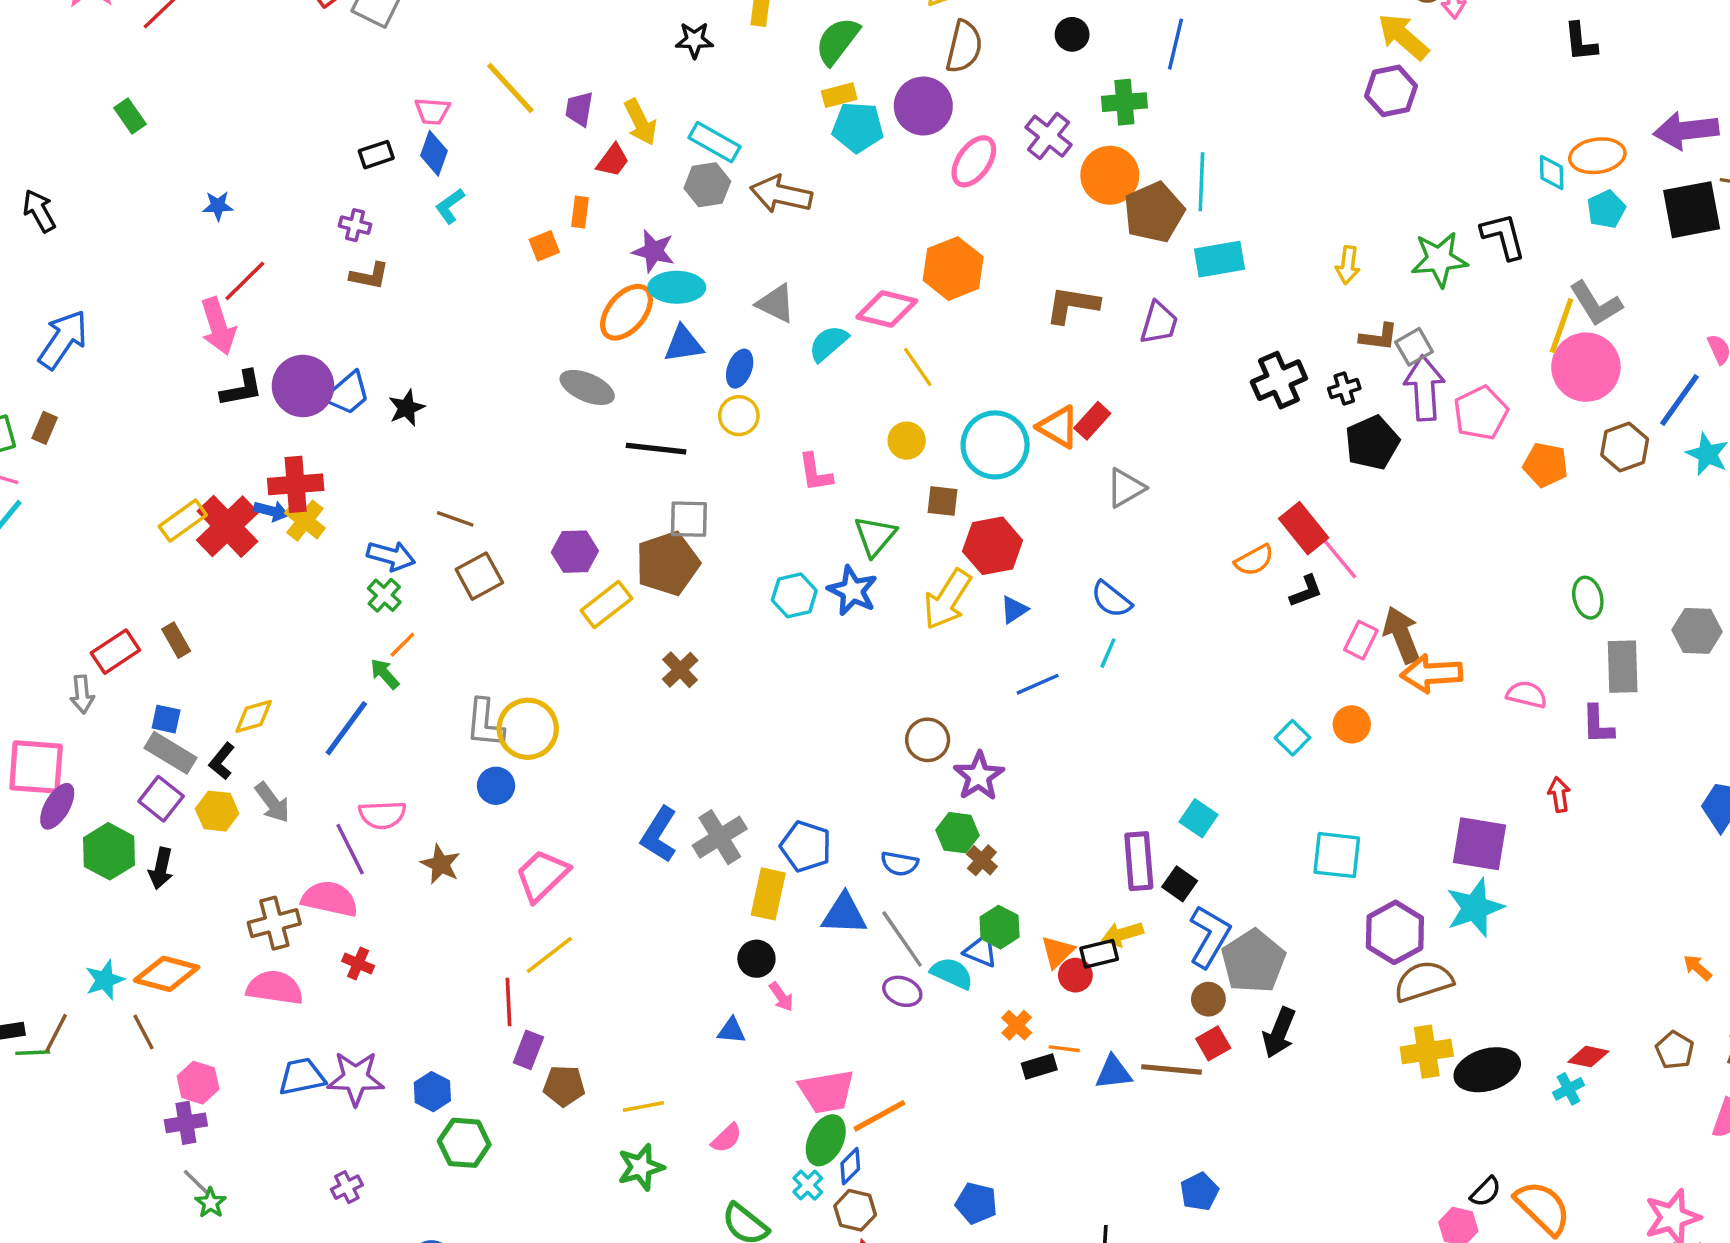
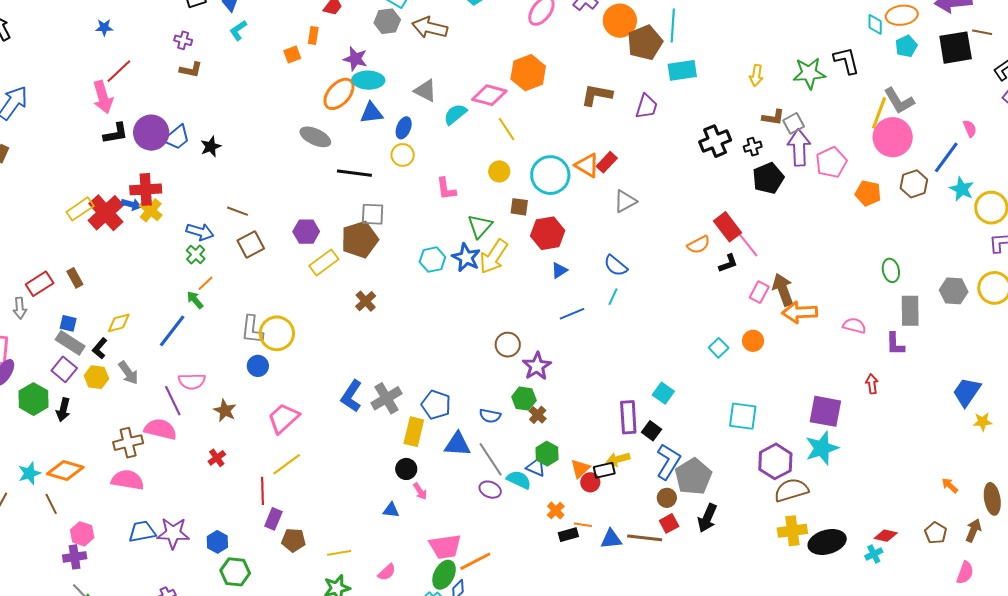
yellow arrow: (947, 599) -> (494, 257), moved
red cross: (358, 964) -> (217, 458), moved, turned 30

